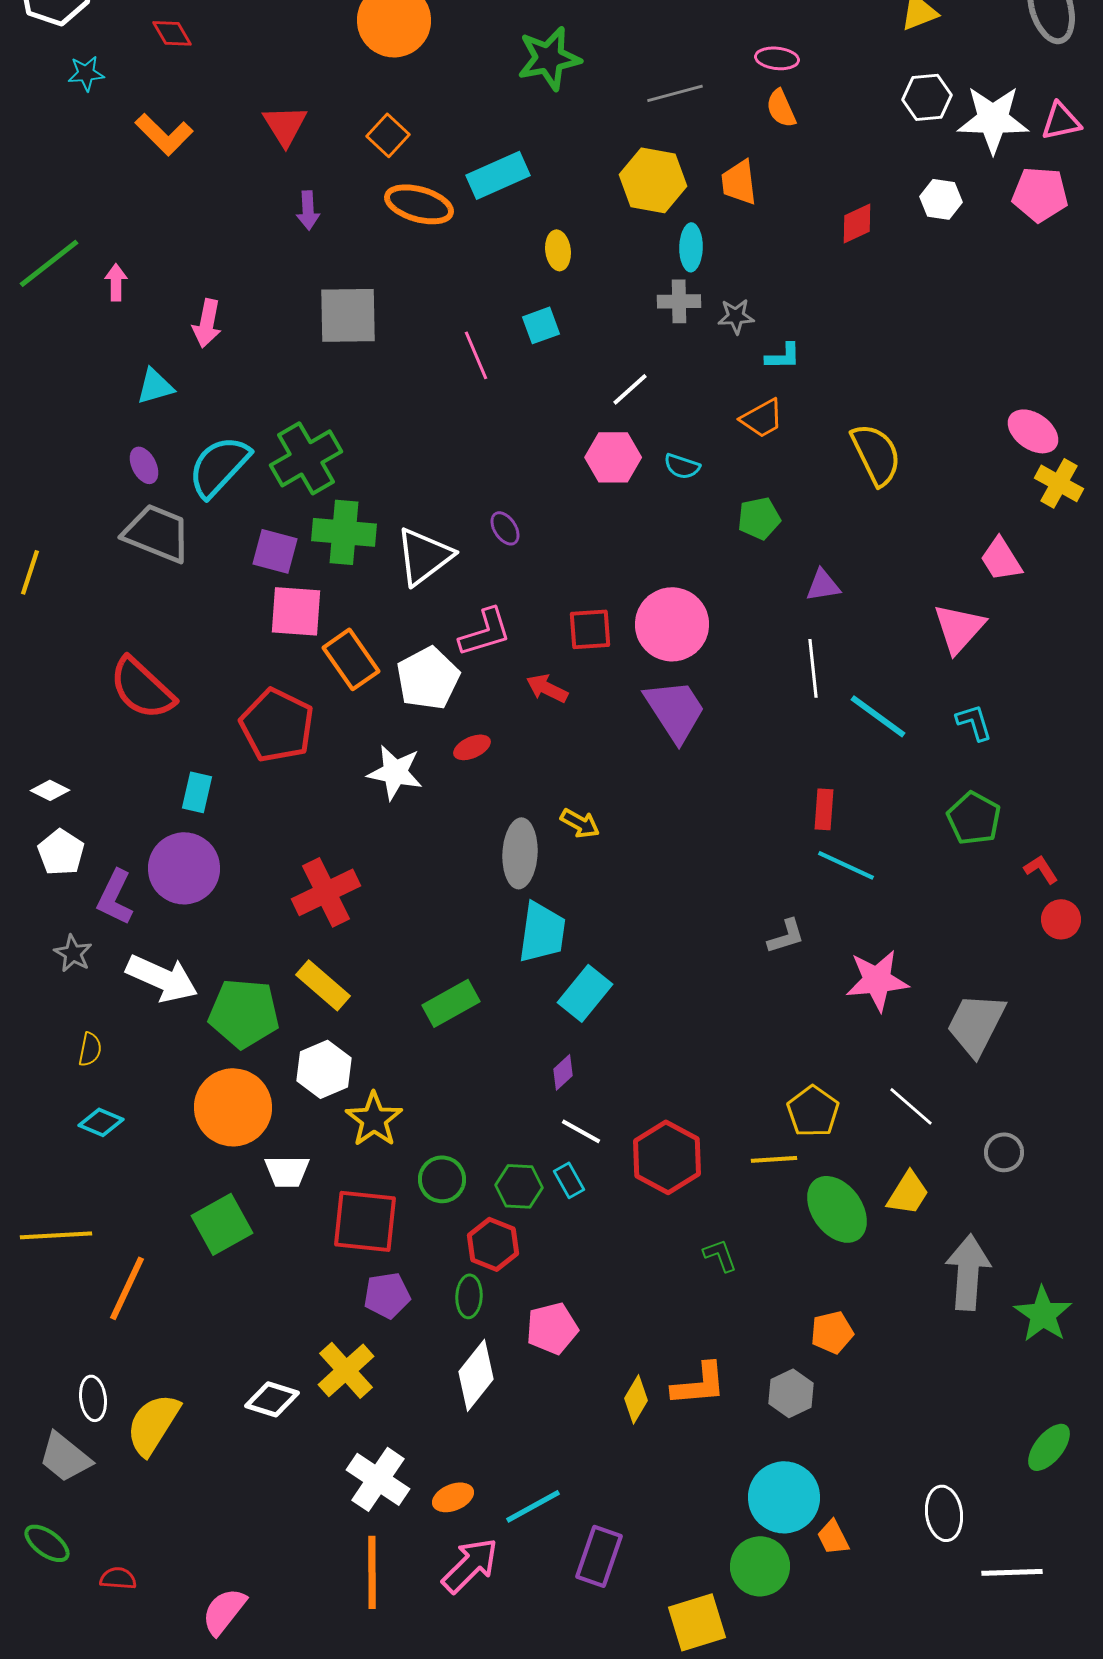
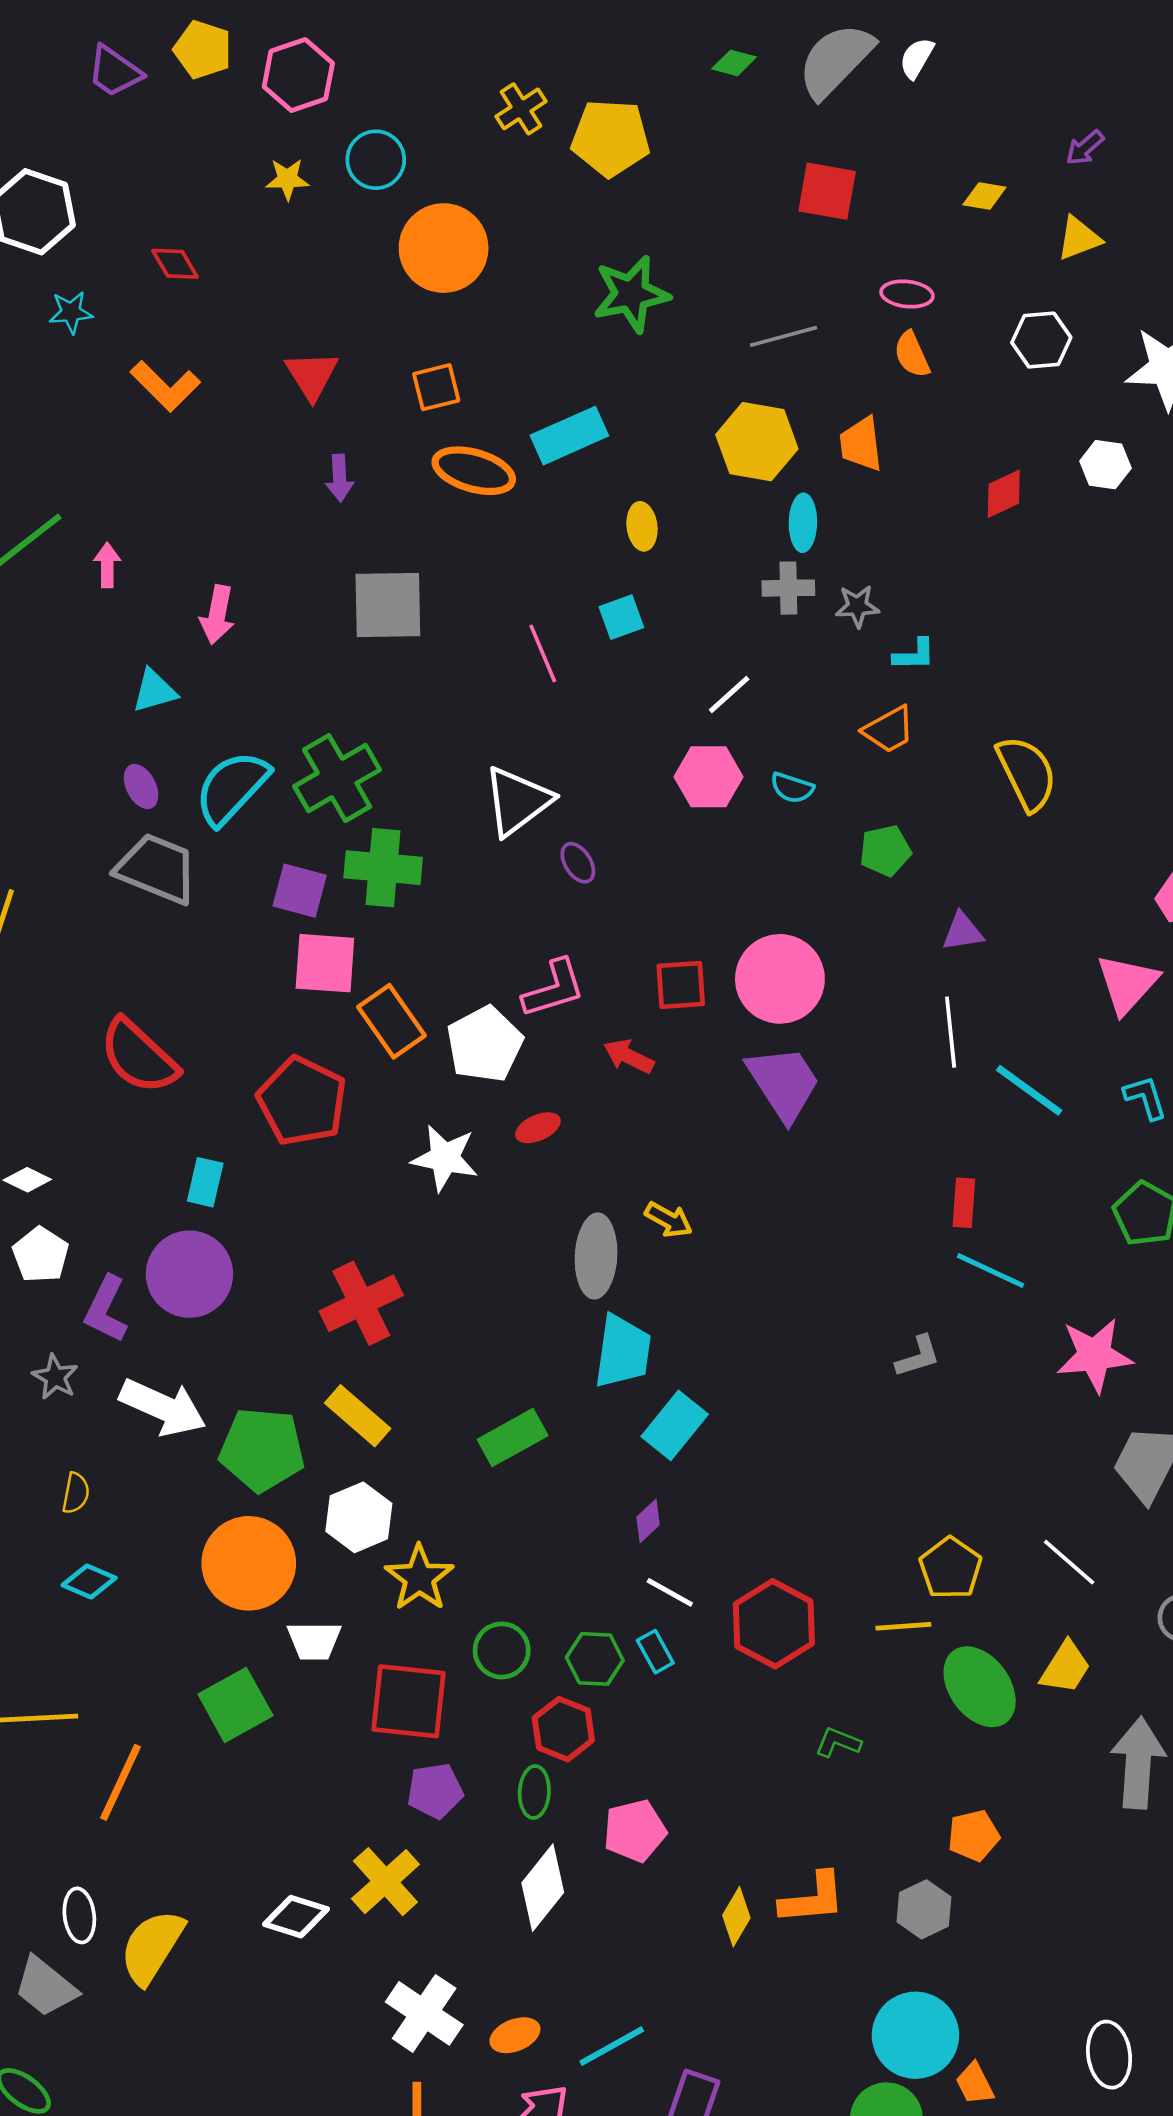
white hexagon: (927, 97) -> (1041, 340), moved
orange square: (388, 135) -> (436, 387), turned 33
white triangle: (424, 556) -> (517, 801), moved
pink star: (877, 980) -> (1095, 1355), moved
green L-shape: (720, 1255) -> (838, 1742), turned -48

